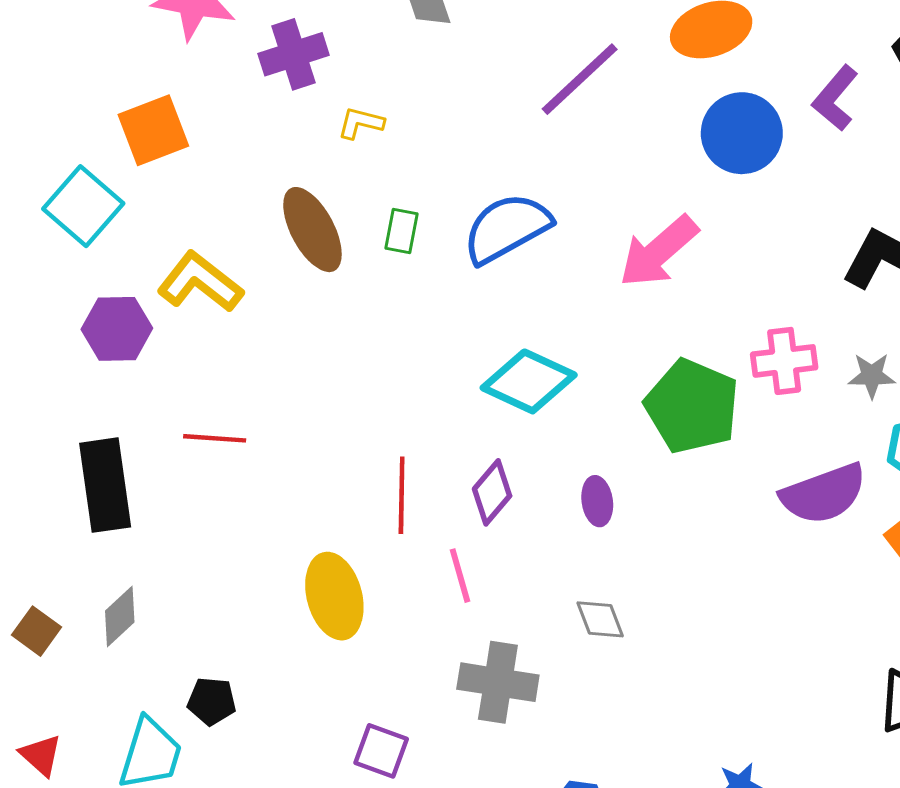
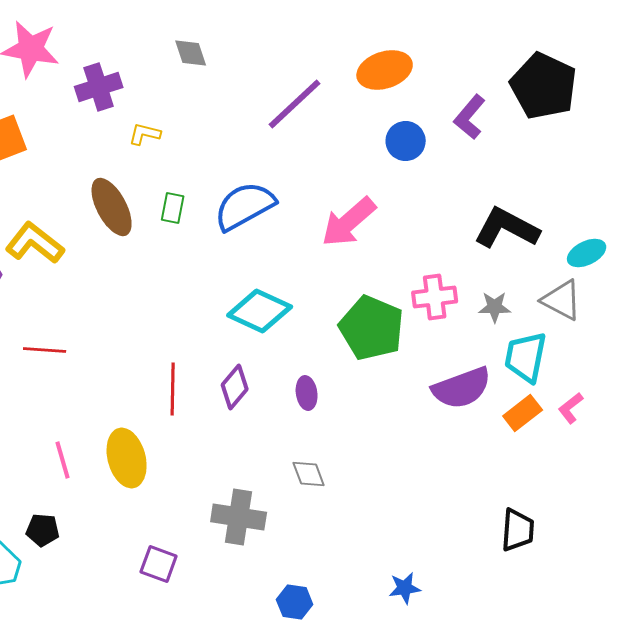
blue circle: (742, 133) -> (406, 141), size x0.7
pink line: (460, 576) -> (63, 460), moved

